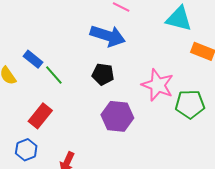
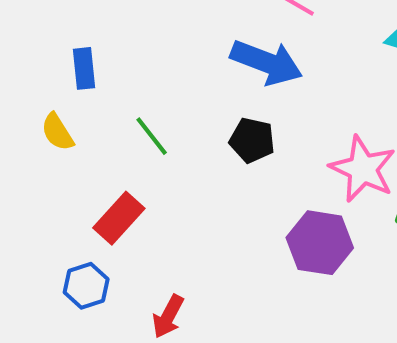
blue rectangle: (33, 59) -> (84, 68), moved, turned 42
purple hexagon: (117, 116) -> (320, 243), moved

